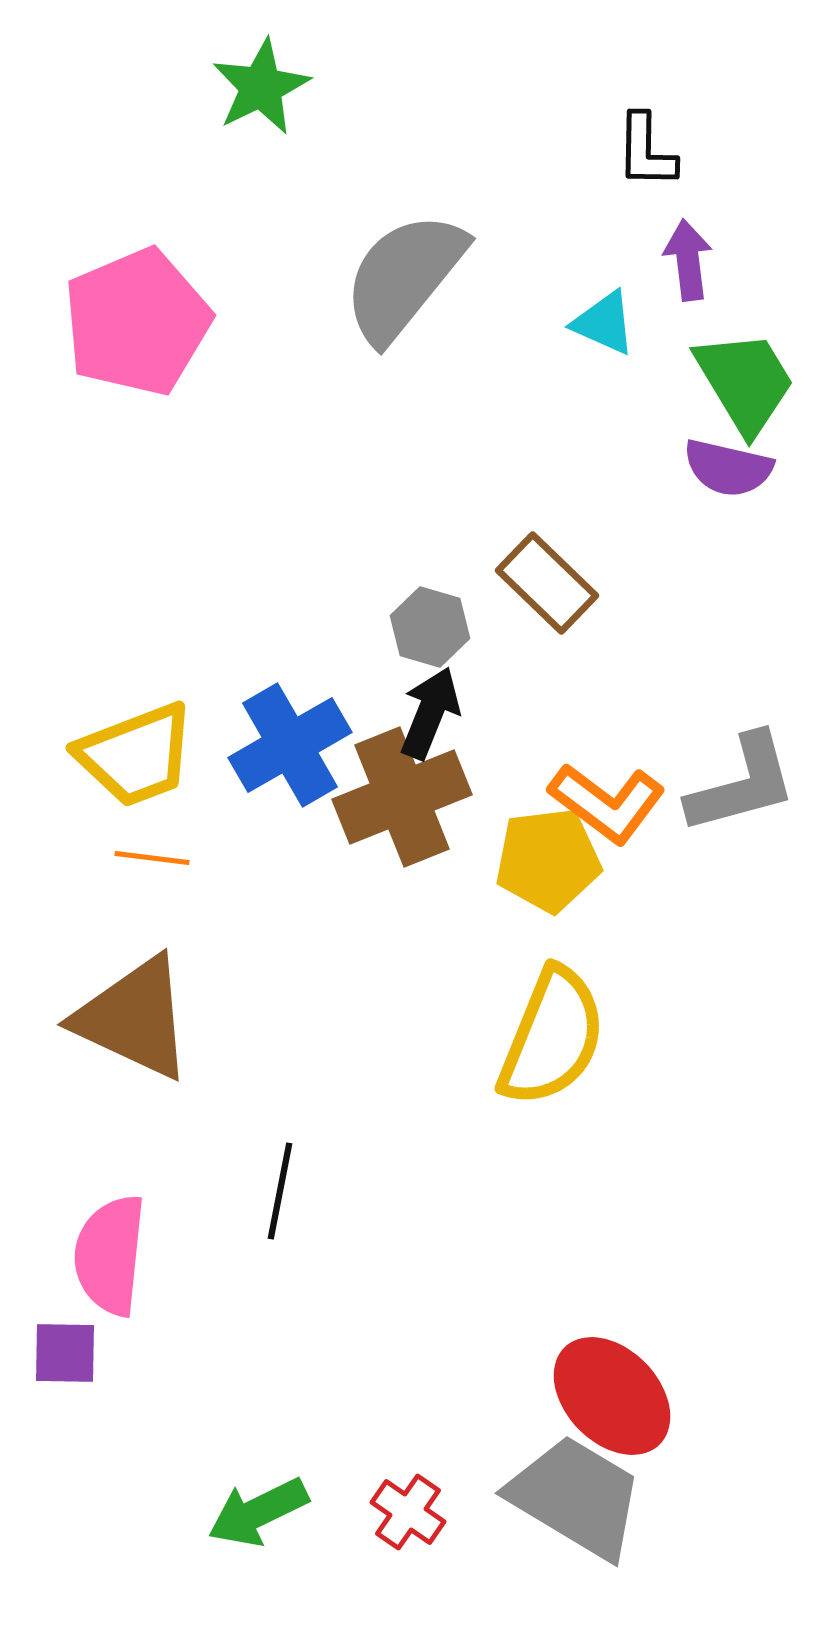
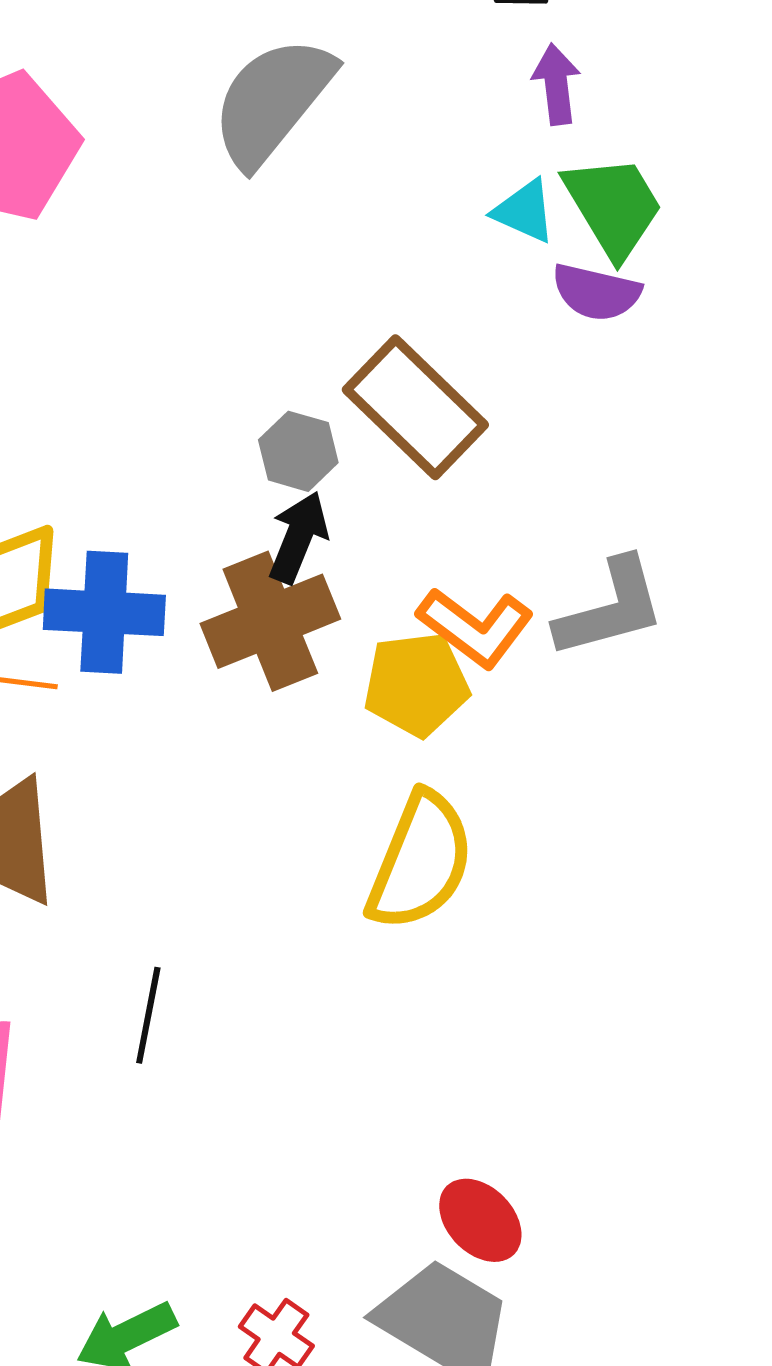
cyan triangle: (604, 323) -> (524, 211), moved
brown rectangle: (547, 583) -> (415, 407), size x1.4
blue cross: (290, 745) -> (104, 612), moved, turned 33
red ellipse: (612, 1396) -> (480, 1220), size x0.7

